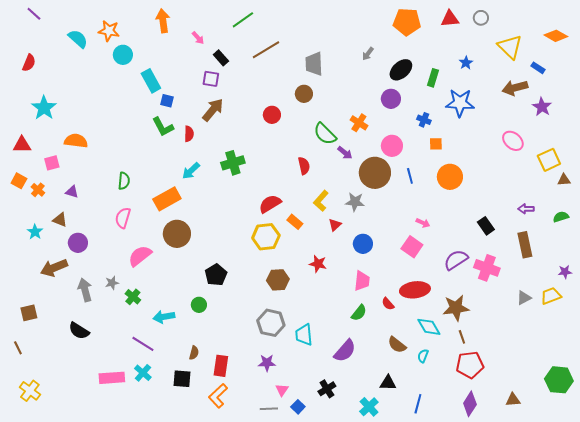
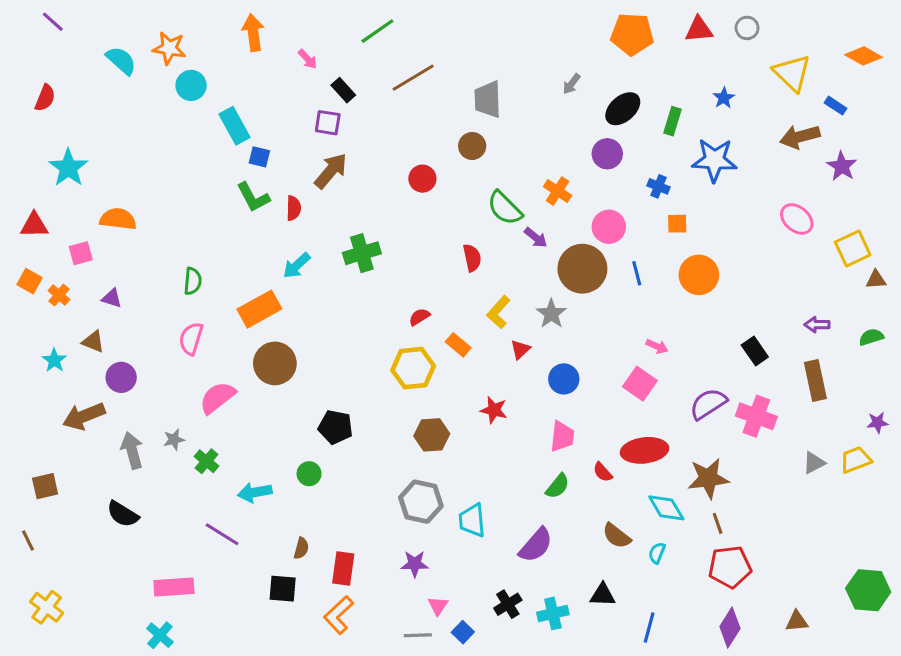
gray star: (355, 202) -> (551, 314), turned 30
red semicircle: (270, 204) -> (419, 317), size x0.6
black pentagon: (216, 275) -> (335, 427), turned -30
cyan cross: (143, 373) -> (160, 635), moved
cyan cross: (369, 407) -> (553, 613), moved, turned 30

